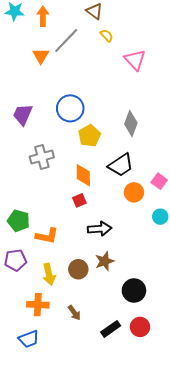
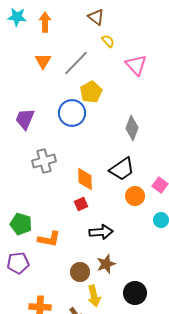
gray line: (66, 41) -> (76, 63), moved
yellow pentagon: (89, 136) -> (91, 92), moved
yellow arrow: (49, 274) -> (94, 296), moved

